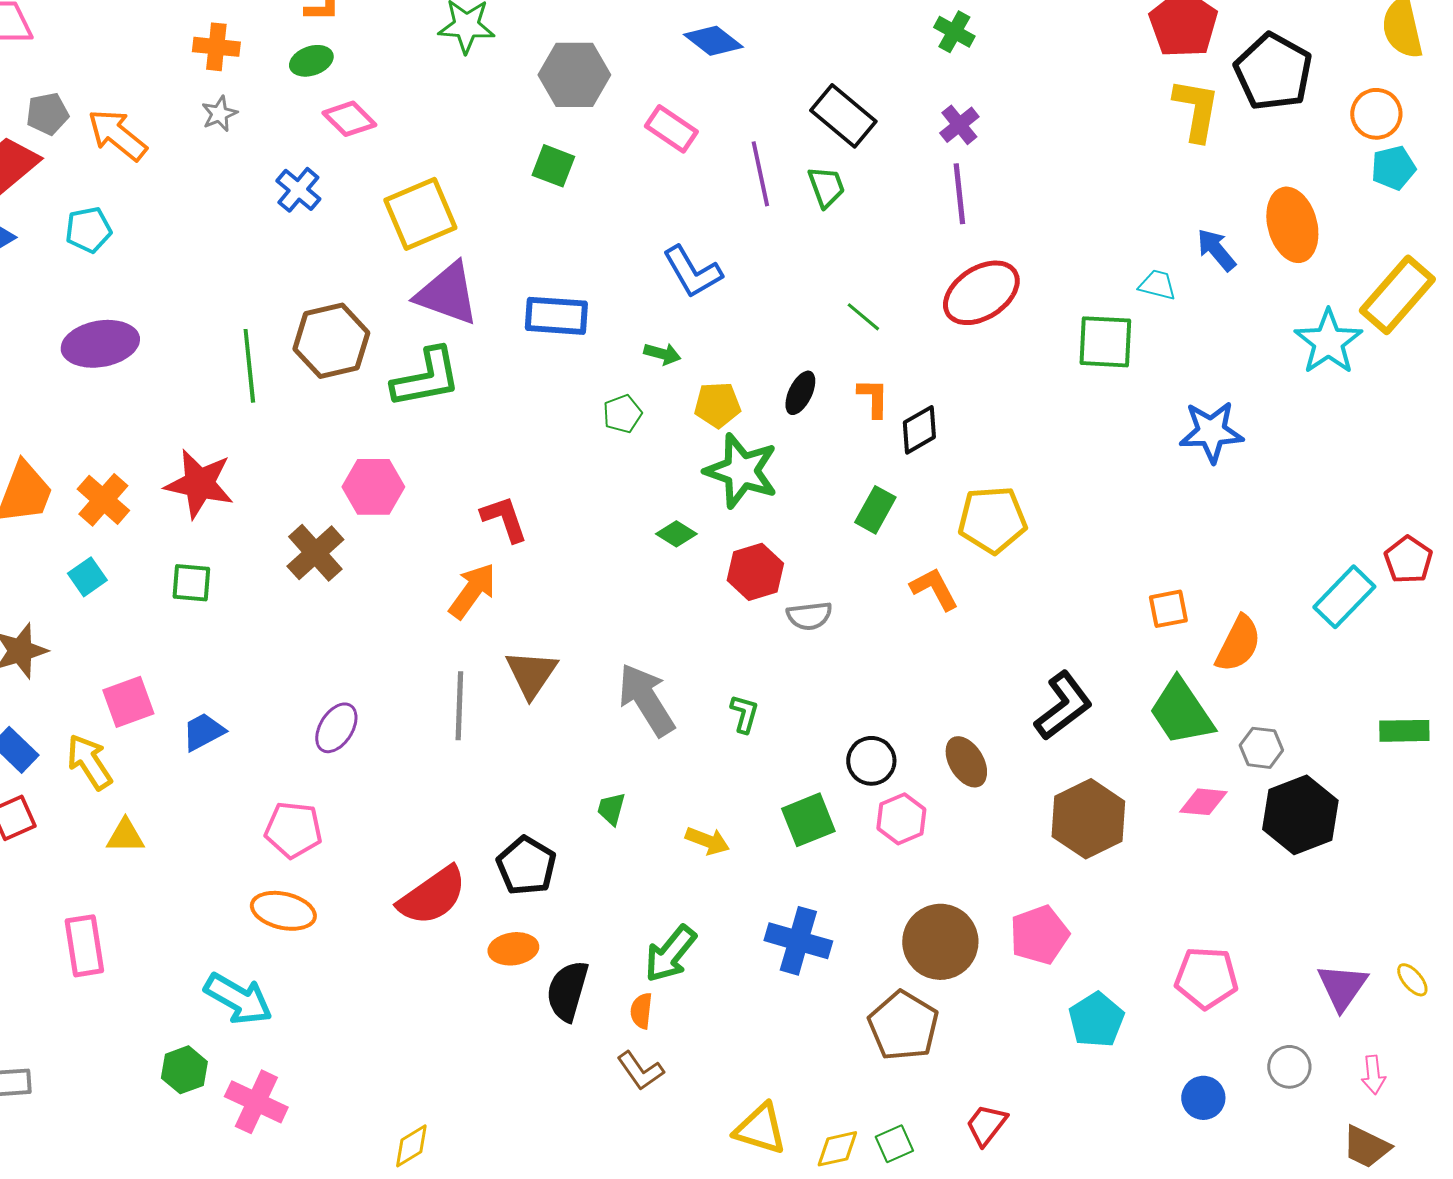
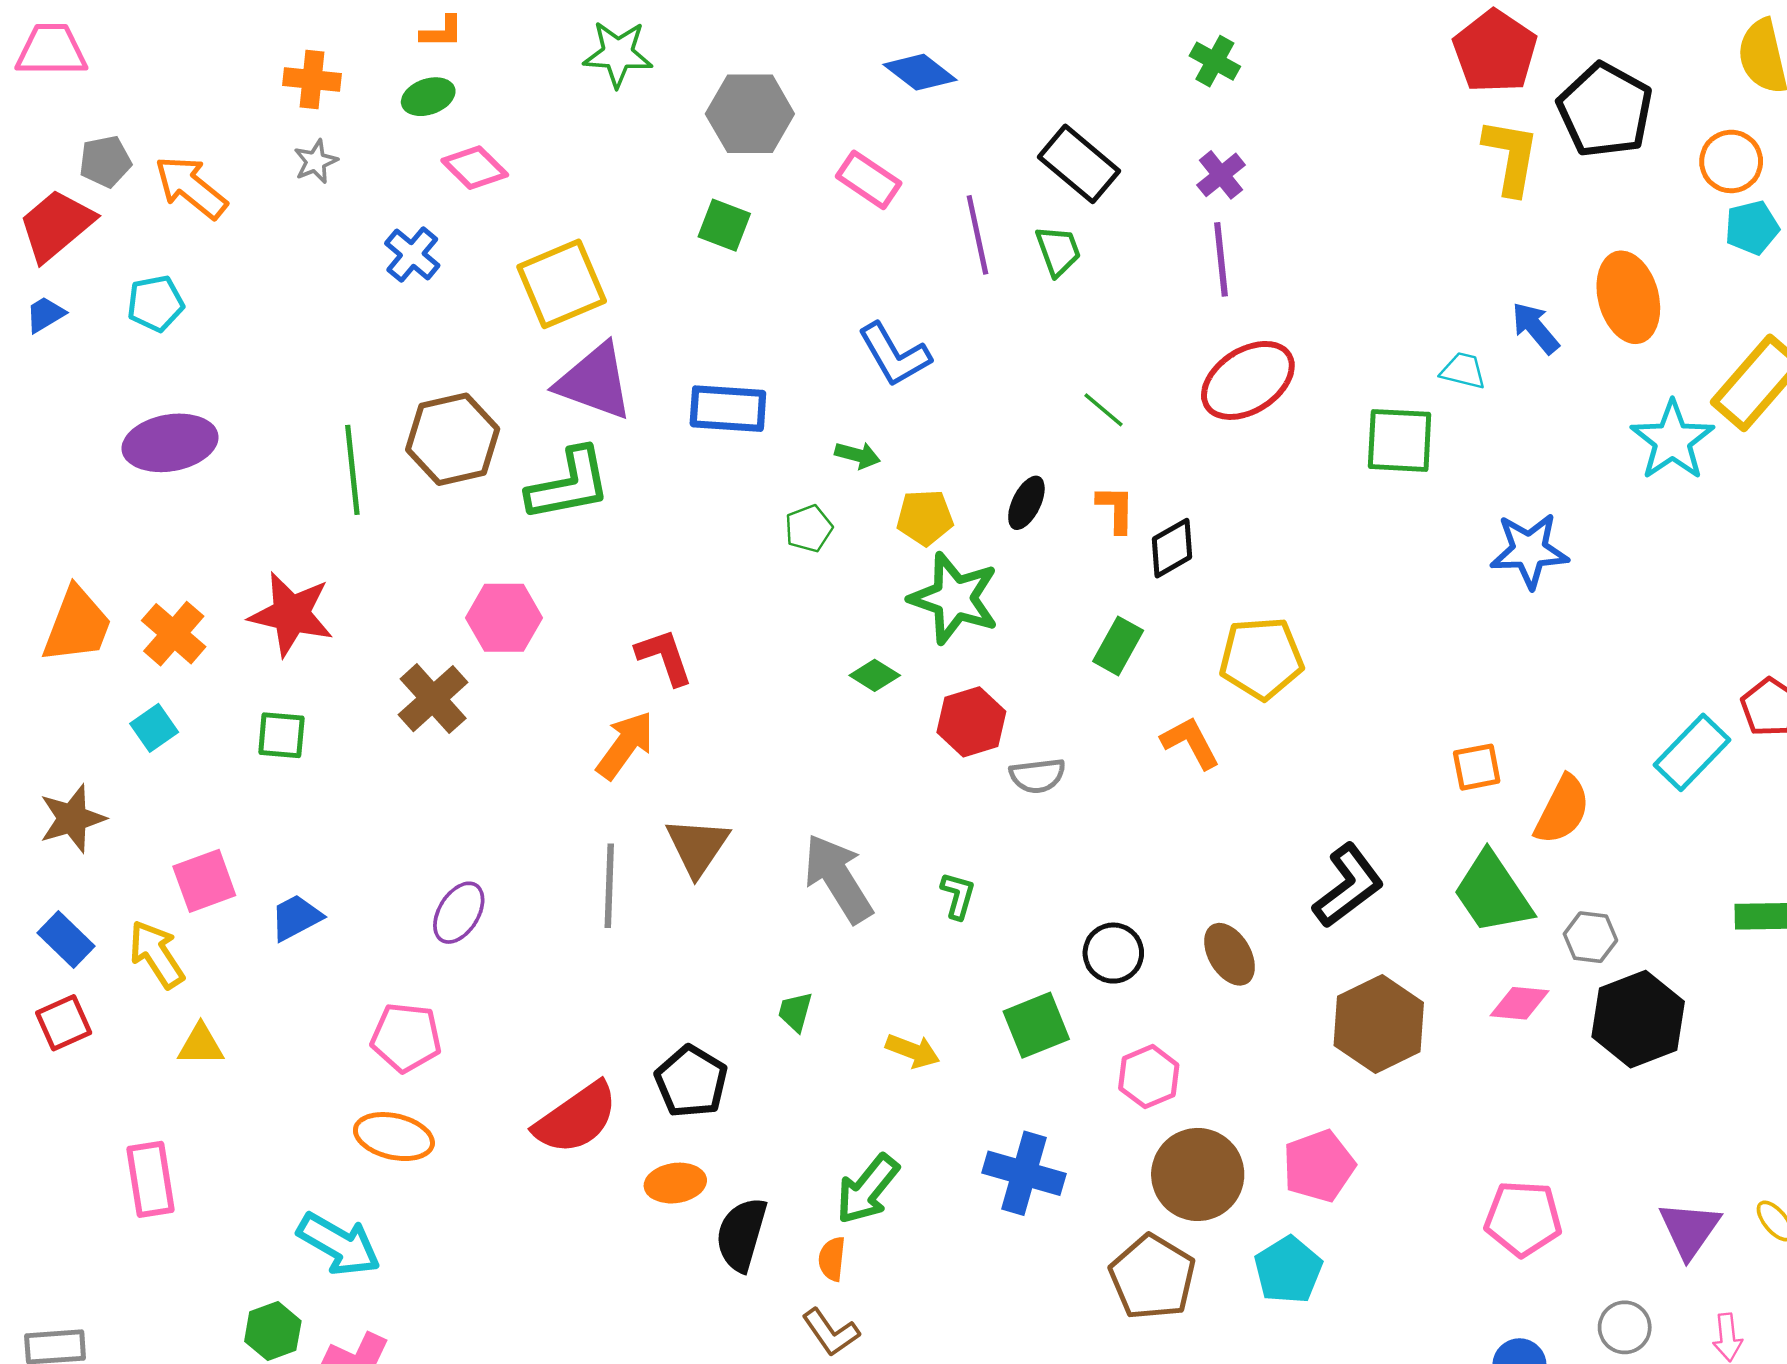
pink hexagon: (901, 819) -> (1149, 1077), moved
cyan pentagon: (1096, 1020) -> (1288, 1270), moved

